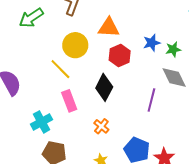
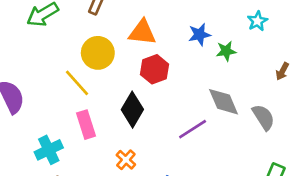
blue star: (152, 43) -> (199, 35), moved
green star: (173, 49) -> (226, 51), moved
purple line: (151, 100) -> (193, 129), turned 40

